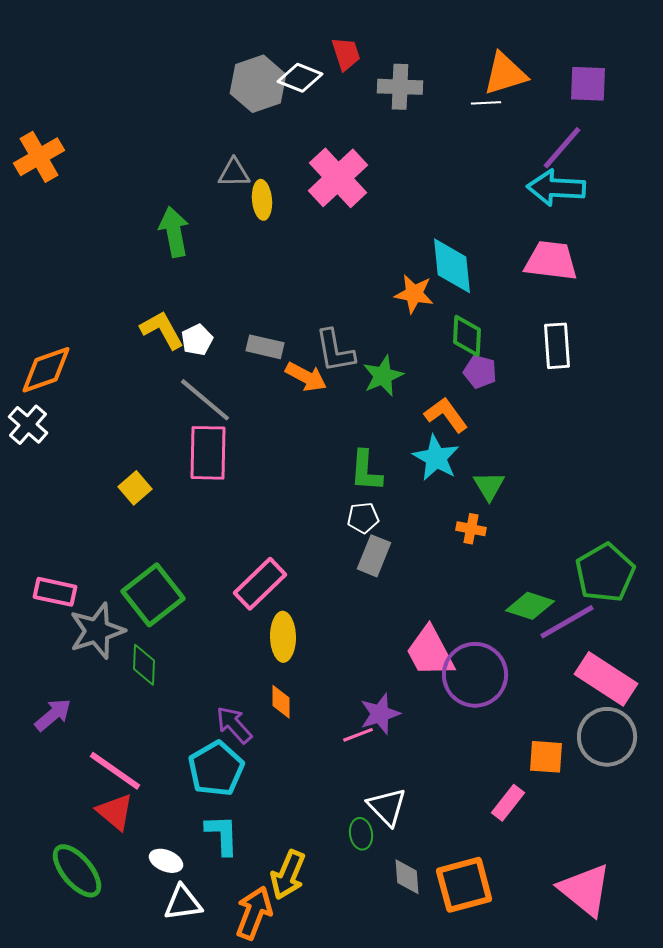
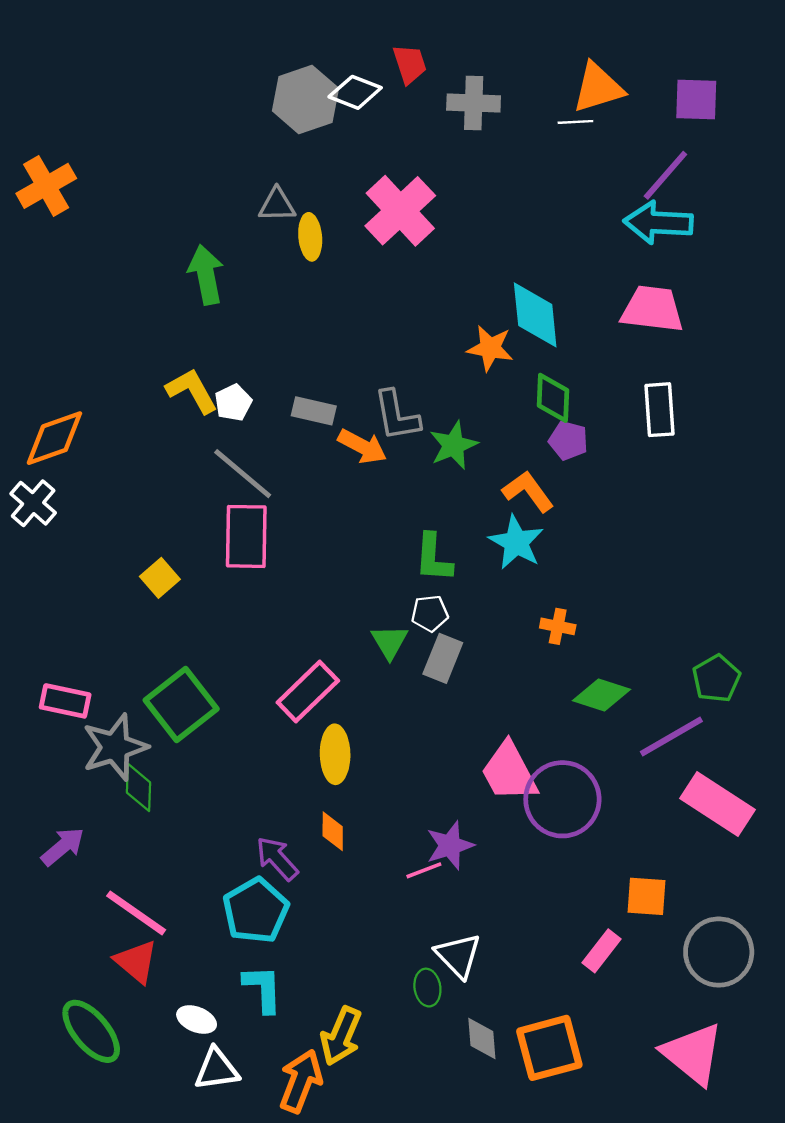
green triangle: (489, 486) -> (390, 642), moved
green pentagon: (605, 573) -> (716, 678), size x0.7
green diamond: (530, 606) -> (601, 695), moved
green diamond: (144, 665) -> (139, 787), moved
gray circle: (607, 737) -> (719, 952), moved

